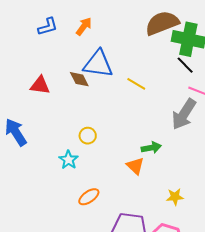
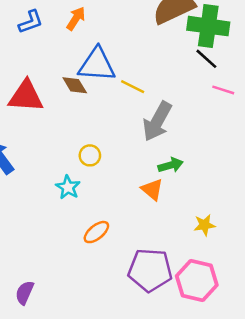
yellow line: (136, 84) -> (133, 87), moved
red triangle: (40, 85) -> (26, 96), size x1.4
gray arrow: (184, 114) -> (157, 121), moved

